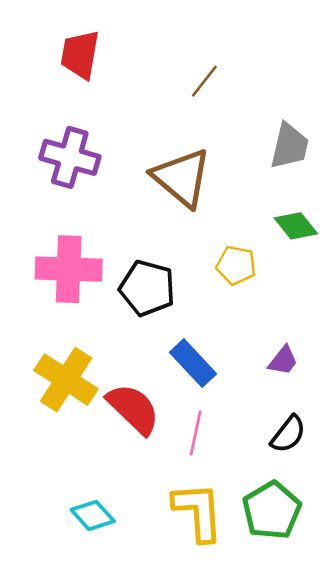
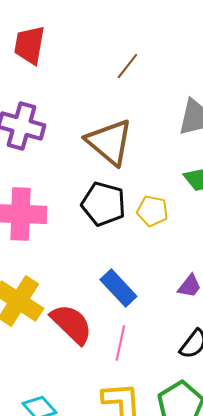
black pentagon: (147, 288) -> (103, 204), moved

